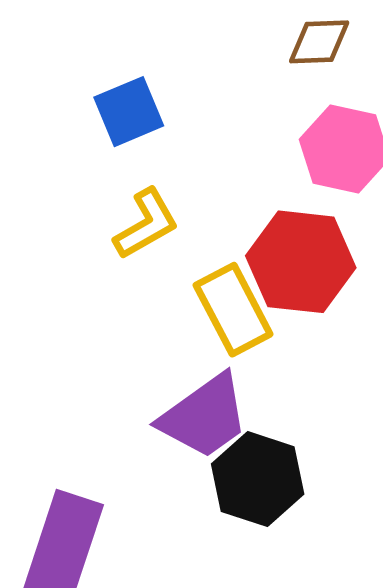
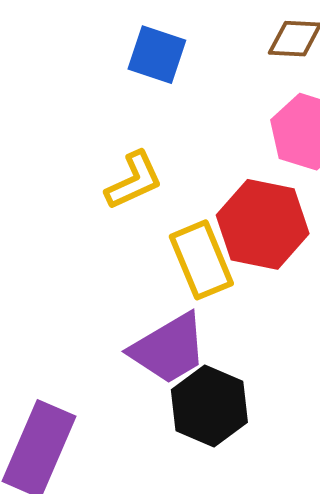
blue square: (129, 112) -> (157, 55), moved, turned 36

